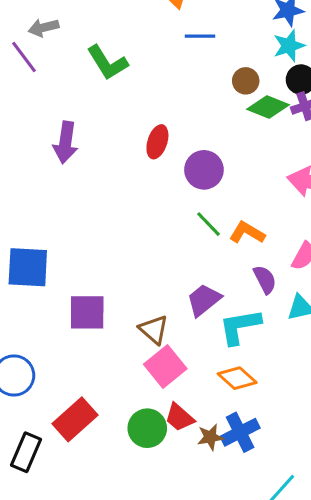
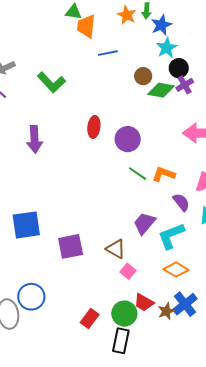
pink square: (165, 366) -> (128, 271), size x0.6
red rectangle: (75, 419) -> (90, 318), moved, size x0.7
black rectangle: (26, 452) -> (121, 341), moved

